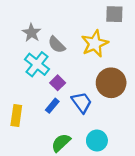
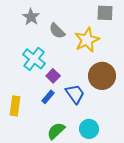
gray star: (32, 33) -> (31, 17), moved
gray semicircle: (57, 45) -> (57, 31), moved

